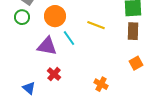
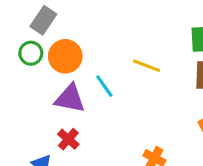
orange circle: (55, 16) -> (65, 56), moved
red cross: (54, 74) -> (68, 139), moved

